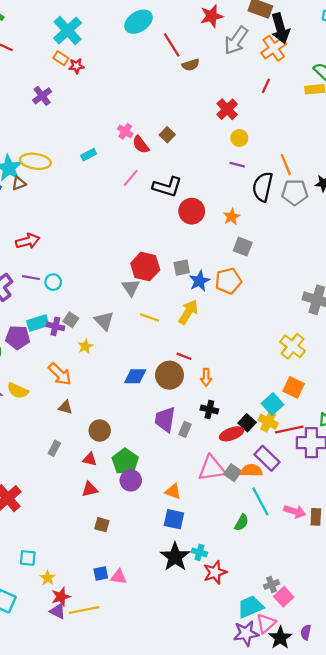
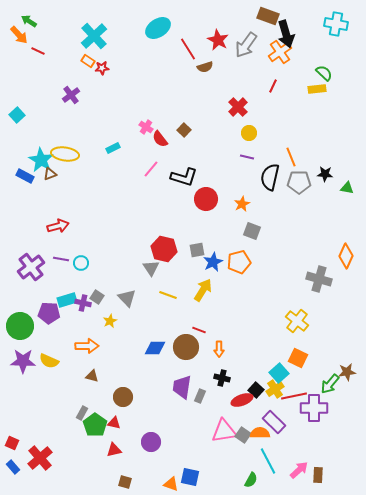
red star: (212, 16) -> (218, 40), moved, turned -30
orange arrow: (60, 374) -> (87, 346), turned -45
yellow cross: (268, 422) -> (275, 389), turned 30
green pentagon: (125, 462) -> (95, 425), moved
orange triangle: (173, 491) -> (171, 484), moved
pink arrow: (295, 511) -> (299, 470), turned -60

